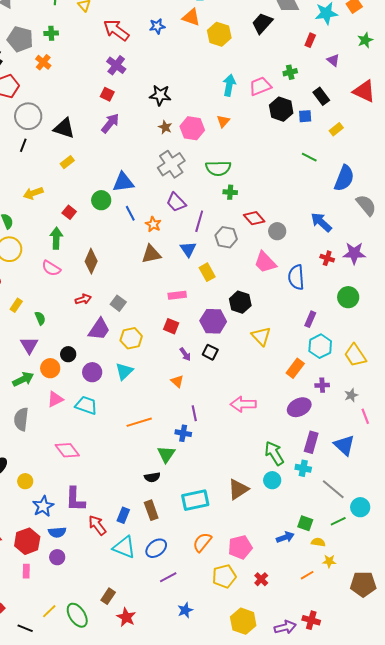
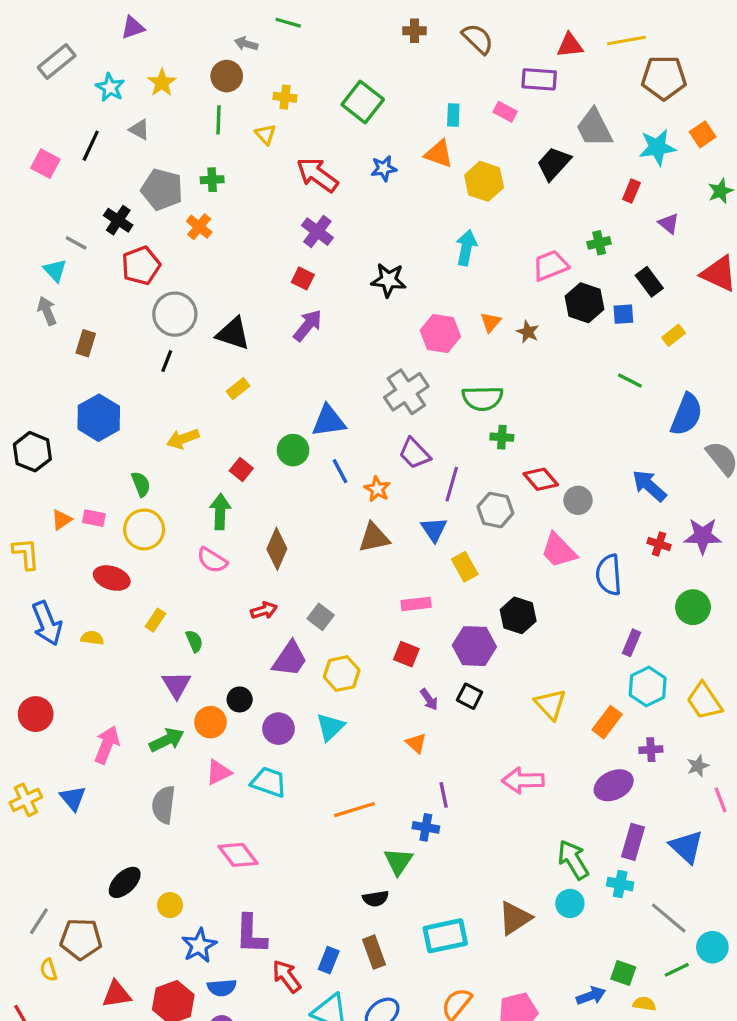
cyan arrow: (229, 85) -> (466, 248), moved
brown star: (165, 127) -> (528, 332), moved
yellow triangle: (261, 336) -> (550, 704), moved

